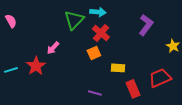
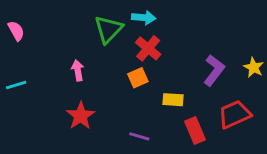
purple L-shape: (146, 25) -> (214, 70), moved
pink arrow: (53, 48) -> (78, 70), turned 128
red star: (36, 66) -> (81, 116), moved
cyan line: (11, 70) -> (16, 85), moved

